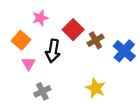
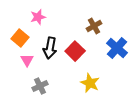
red square: (73, 30) -> (75, 51), moved
brown cross: (96, 40) -> (94, 26), moved

